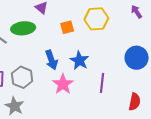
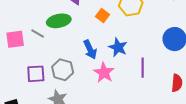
orange square: (67, 27) -> (103, 15), turned -32

